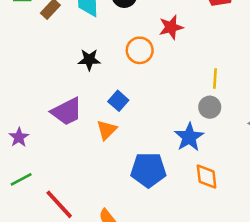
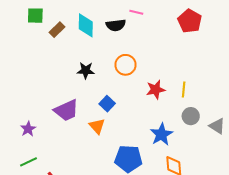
red star: (171, 27) -> (156, 90), moved
gray circle: (210, 107) -> (191, 116), moved
orange triangle: (107, 130) -> (97, 126), turned -30

